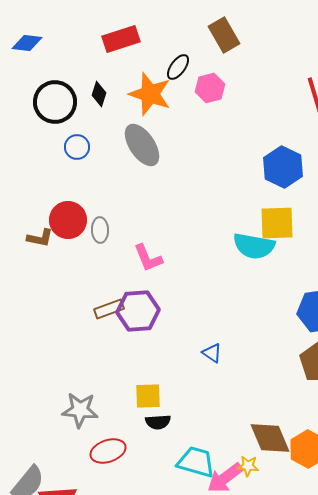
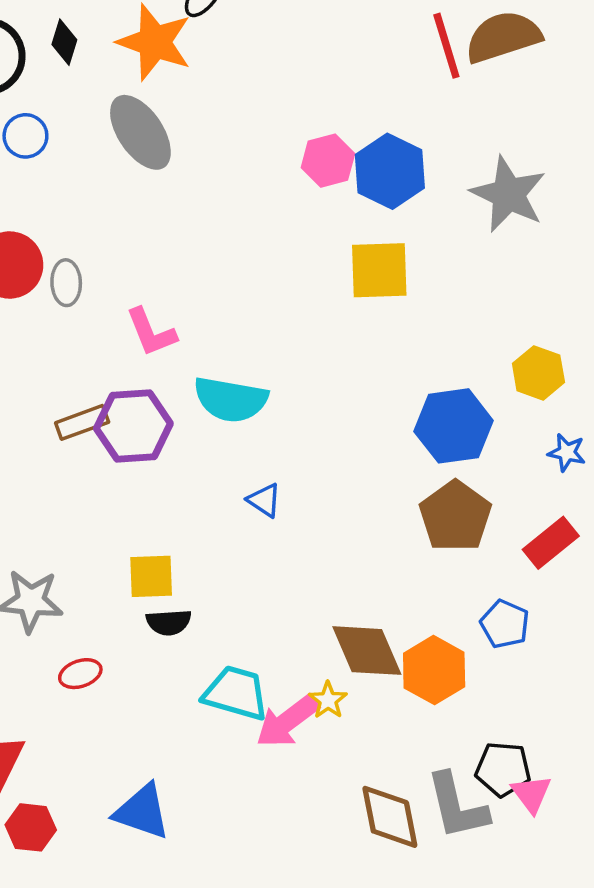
pink hexagon: (210, 88) -> (328, 161), moved
cyan semicircle: (254, 246) -> (231, 399), moved
red ellipse: (108, 451) -> (80, 674), size x0.7
yellow star: (248, 466) -> (328, 700), turned 30

